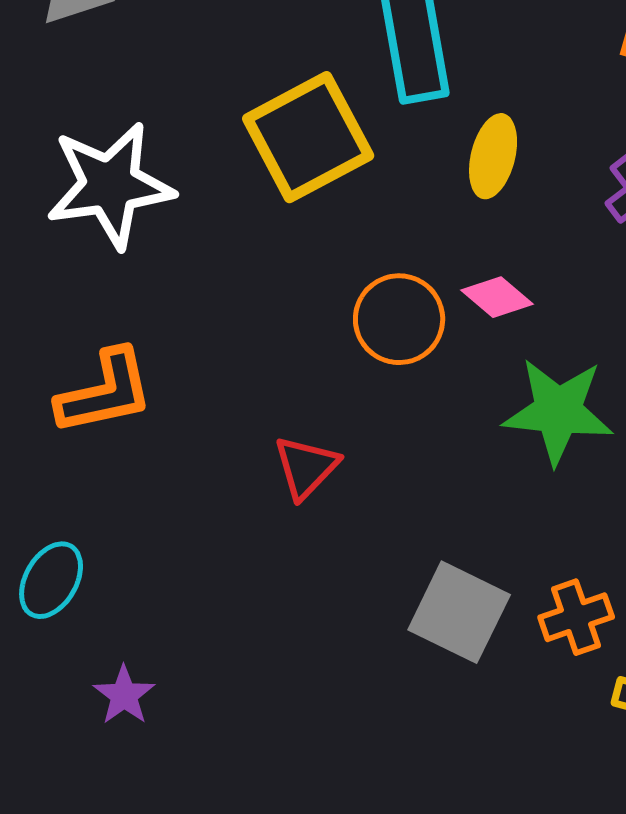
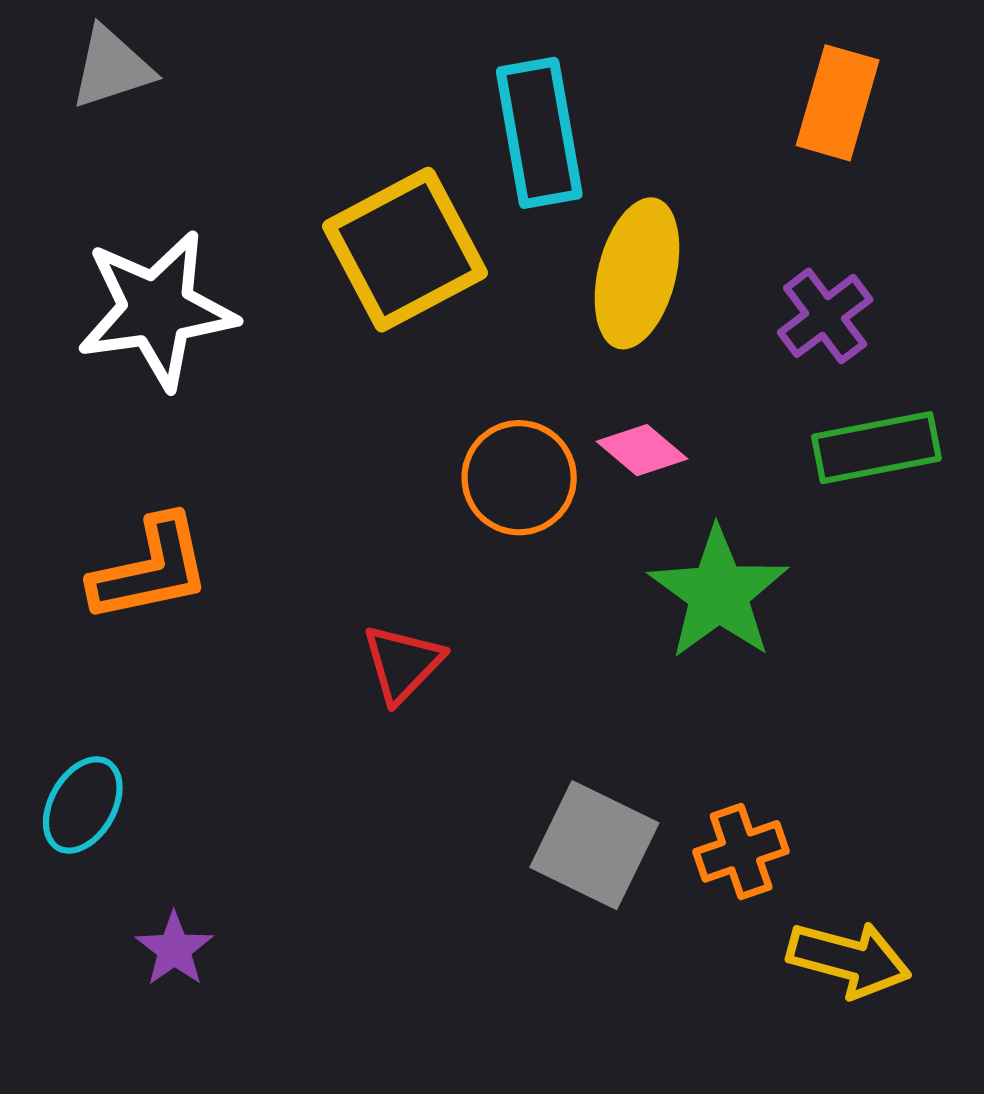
yellow ellipse: (493, 156) -> (637, 273), size x1.4
green star: (558, 411) -> (718, 593), turned 30

